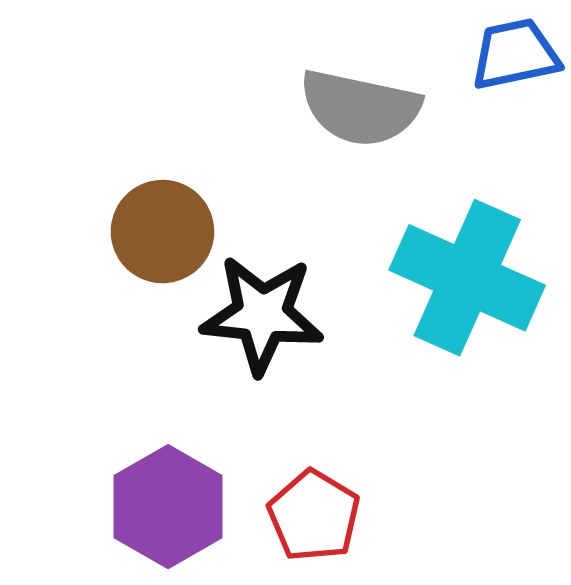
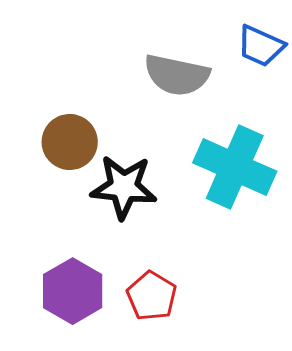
blue trapezoid: (515, 54) -> (261, 46), turned -144

